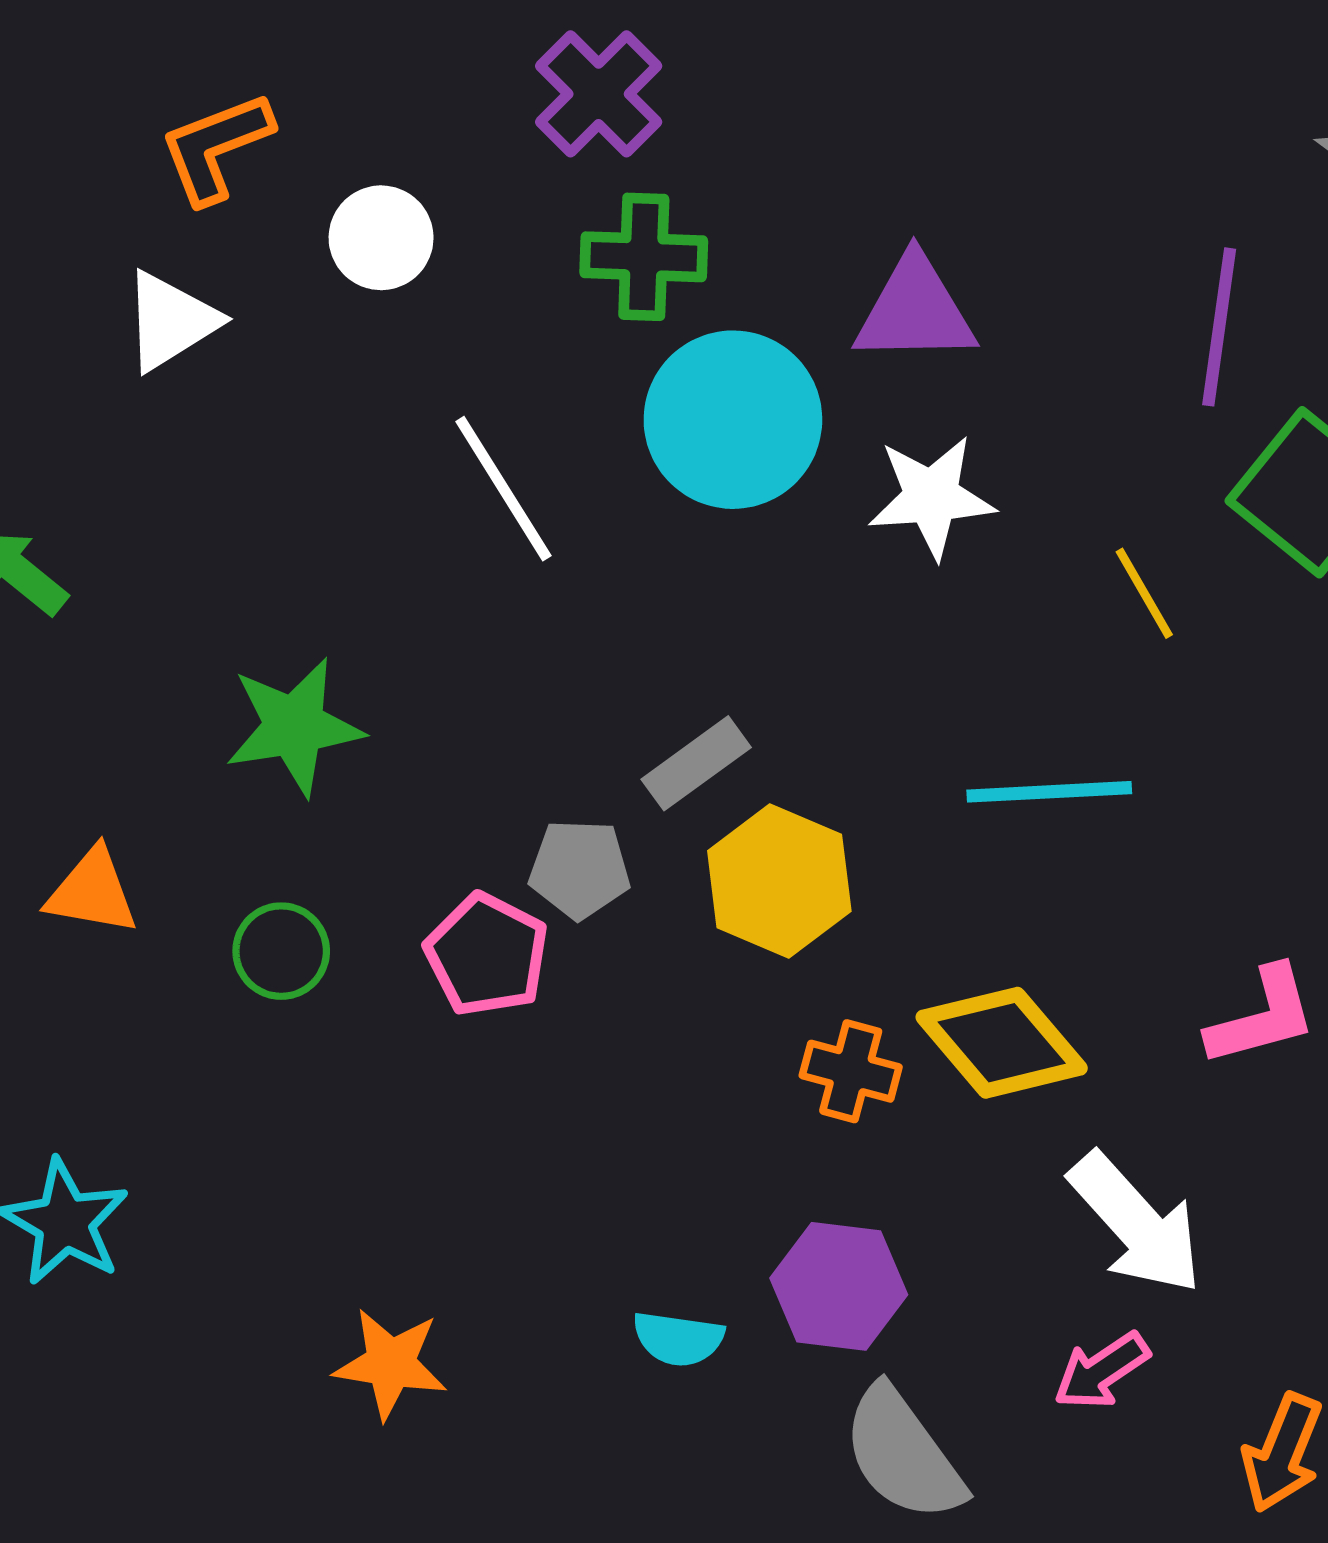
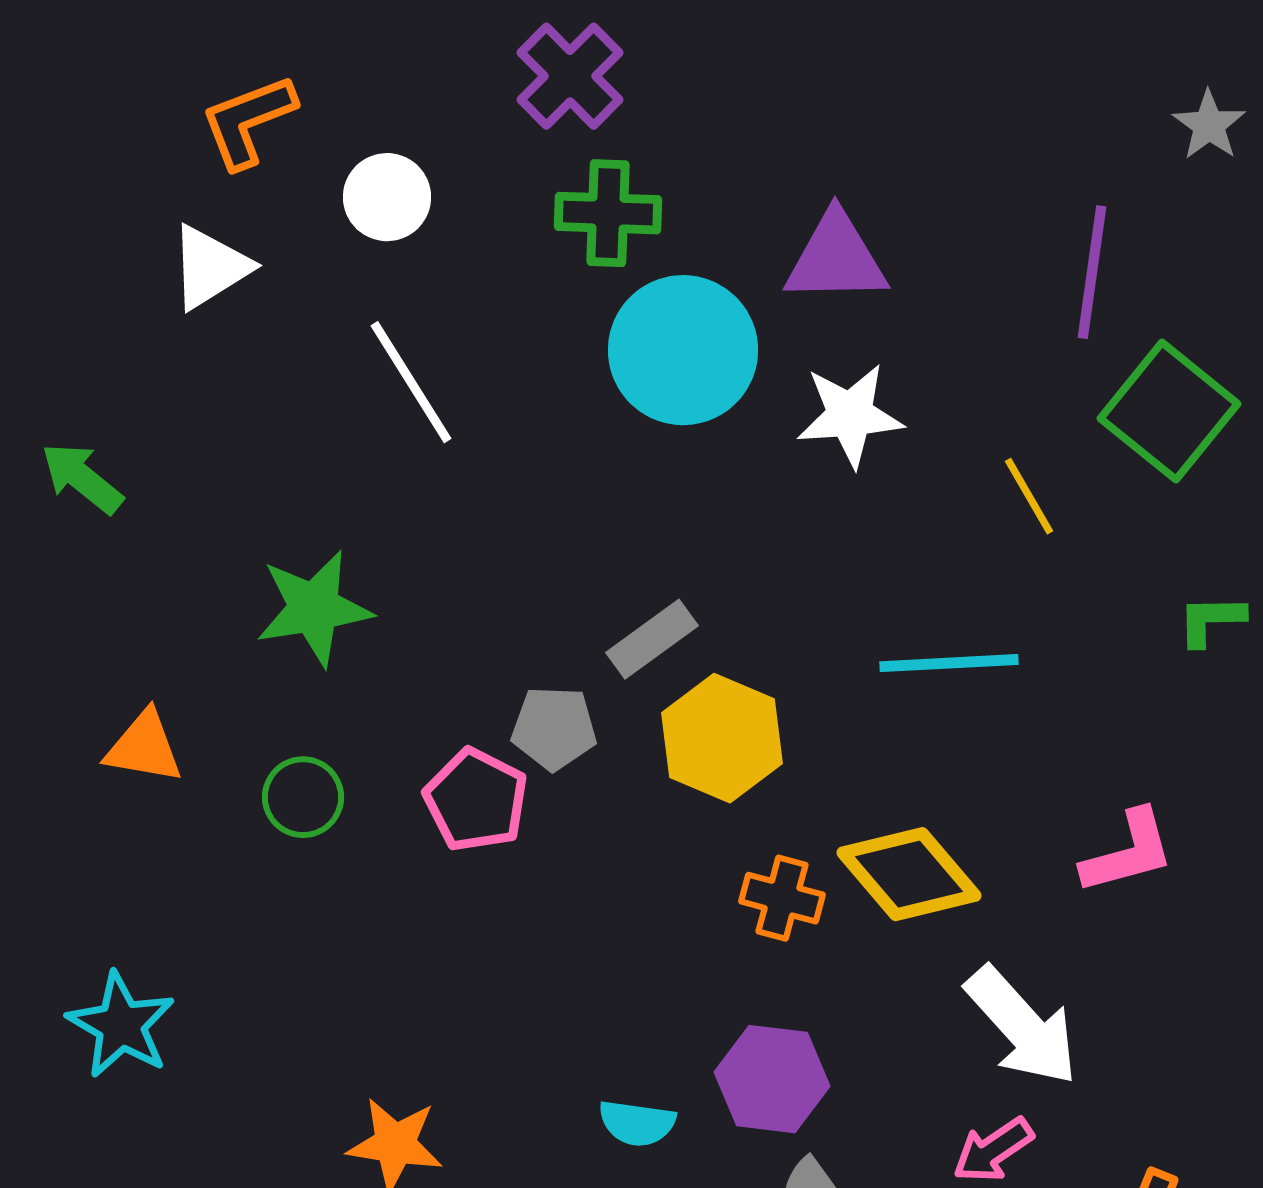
white line: (503, 489) -> (411, 382), moved

